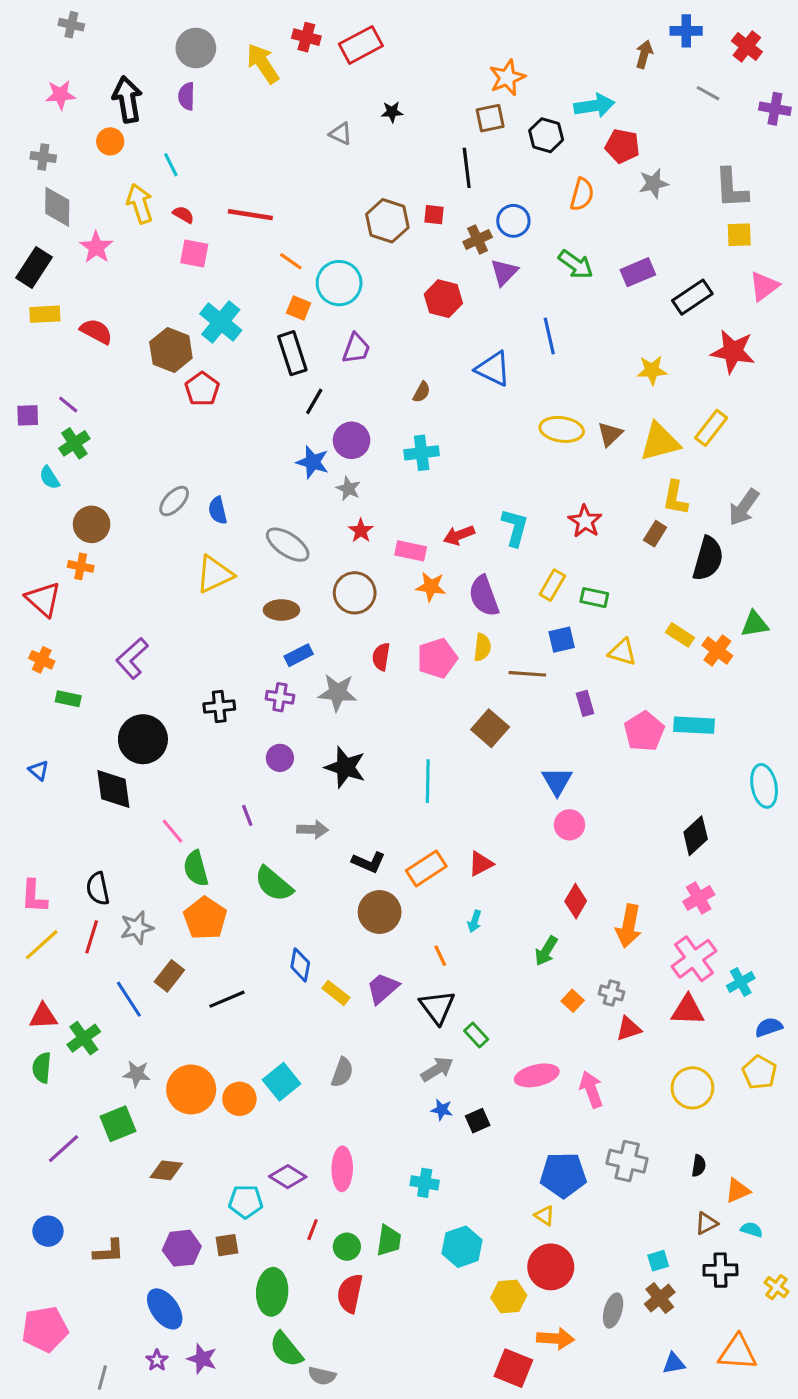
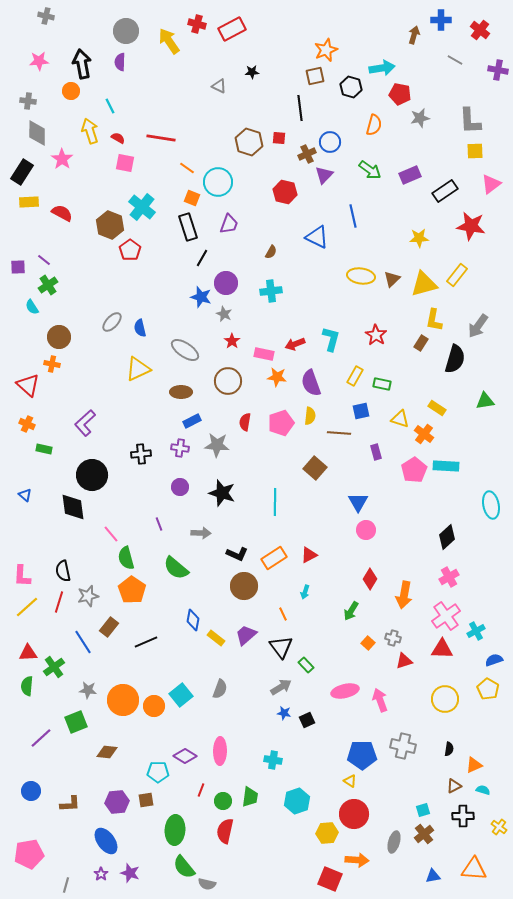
orange cross: (717, 650) -> (424, 434), moved

